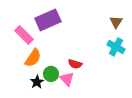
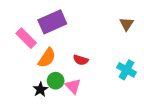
cyan cross: (116, 47) -> (127, 70), moved
orange semicircle: (33, 58) -> (47, 58), moved
red semicircle: (75, 64) -> (81, 60), moved

